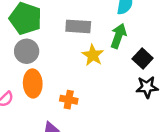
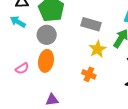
orange cross: (69, 100) -> (89, 74), moved

